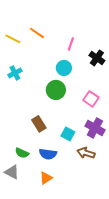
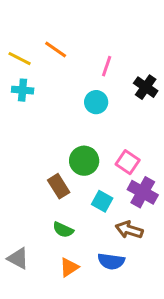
cyan cross: (15, 73) -> (23, 90), moved, turned 32
green circle: (56, 90) -> (84, 161), moved
pink square: (91, 99) -> (128, 162), moved
green semicircle: (22, 153) -> (63, 230), moved
blue semicircle: (48, 154) -> (111, 261), moved

